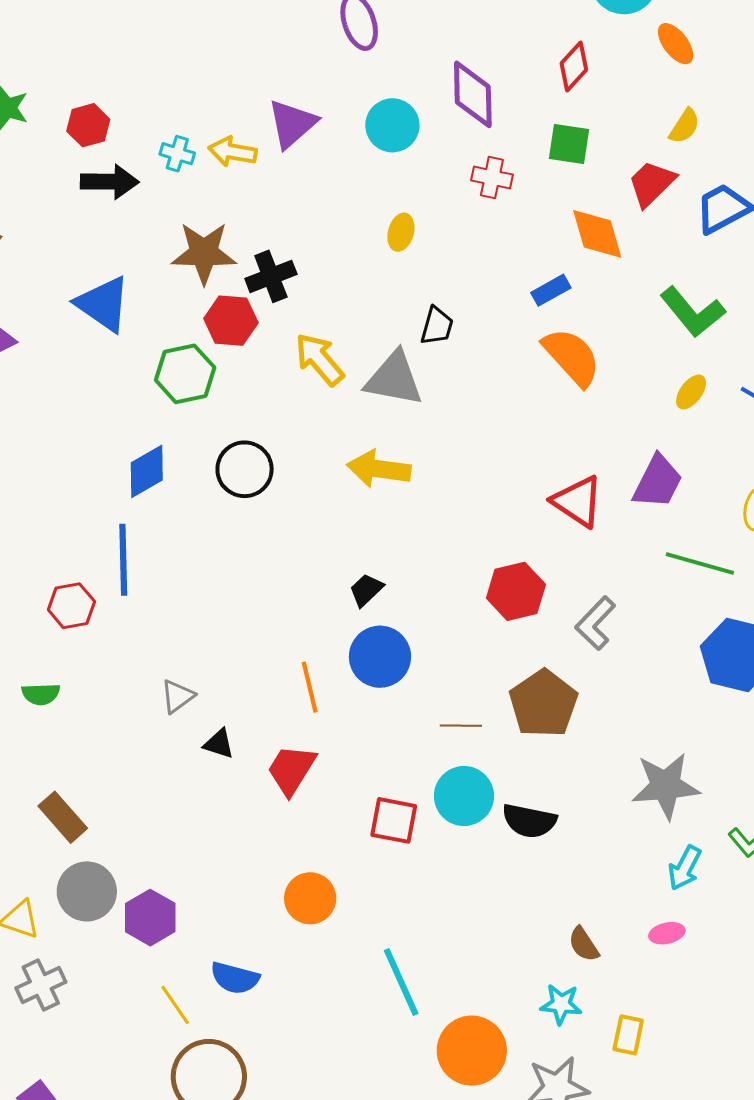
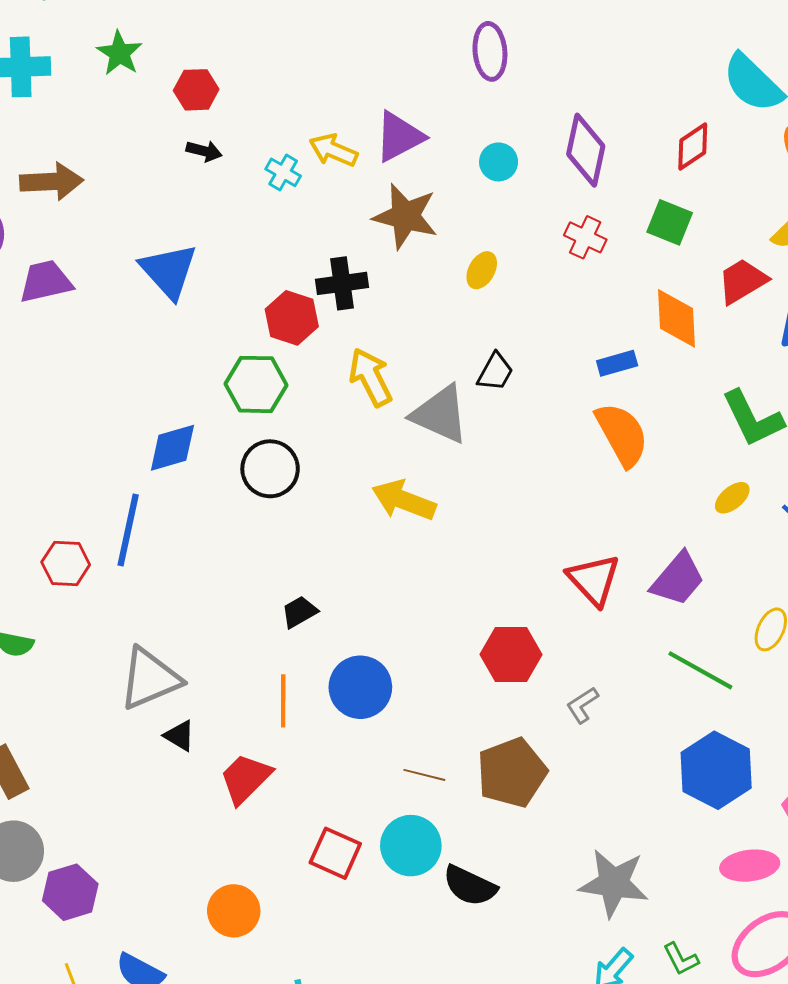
cyan circle: (392, 125) -> (499, 162), size x0.7
cyan cross: (177, 154) -> (283, 172), moved
black arrow: (110, 182) -> (204, 151), size x0.6
brown star: (204, 253) -> (405, 216), moved
green hexagon: (185, 374) -> (256, 384), moved
black trapezoid: (366, 590) -> (299, 612), moved
gray L-shape: (595, 623) -> (582, 705), size x0.7
gray triangle: (178, 696) -> (150, 679), size x1.8

